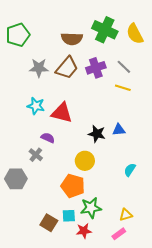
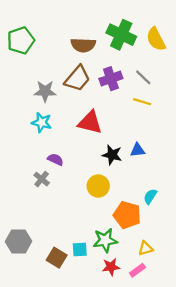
gray star: (39, 68) -> (45, 91), moved
red triangle: (62, 113) -> (90, 122), moved
gray hexagon: (16, 179) -> (18, 241), moved
orange pentagon: (73, 186) -> (127, 215), moved
red star: (84, 231) -> (111, 267), moved

